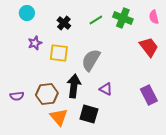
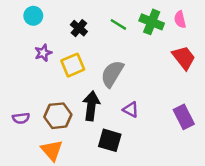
pink semicircle: (154, 17) -> (180, 19), moved
green line: (96, 20) -> (118, 24), turned 64
yellow square: (59, 53) -> (73, 65), turned -30
orange triangle: (59, 117) -> (52, 150), moved

